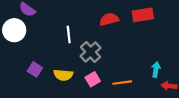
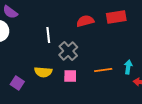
purple square: (35, 69) -> (17, 83), moved
pink square: (93, 79) -> (70, 76), turned 32
orange line: (122, 83) -> (103, 70), moved

